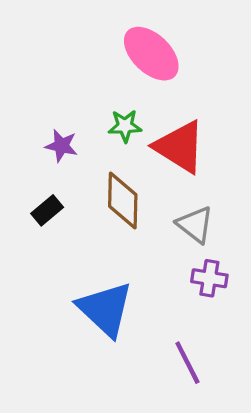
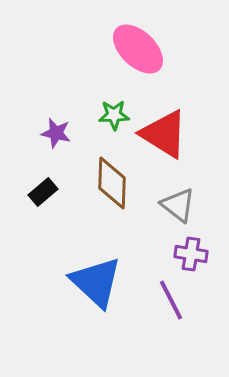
purple line: (187, 363) -> (171, 300), moved

